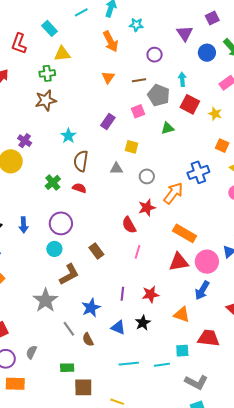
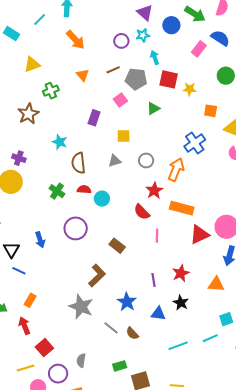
cyan star: (136, 25) -> (143, 35), moved
cyan rectangle: (50, 28) -> (11, 34), moved
green cross: (47, 73) -> (51, 91), moved
yellow star: (215, 114) -> (190, 89), moved
orange rectangle: (185, 233) -> (182, 208), moved
cyan circle: (54, 249) -> (102, 199), moved

